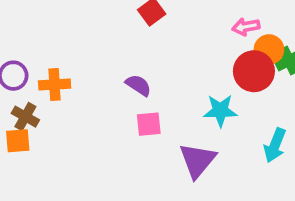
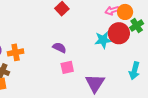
orange circle: (269, 49) -> (125, 12), moved
cyan star: (220, 111) -> (103, 40), moved

